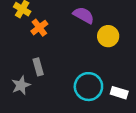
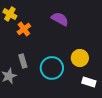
yellow circle: (108, 36) -> (80, 58), moved
cyan circle: (88, 87) -> (52, 68), moved

